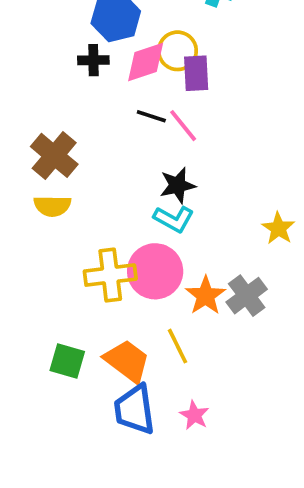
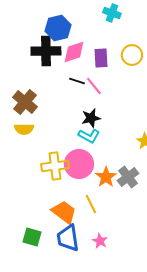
yellow circle: (178, 51) -> (132, 55), moved
black cross: (93, 60) -> (46, 51), size x1.8
green square: (67, 361) -> (32, 237), moved

